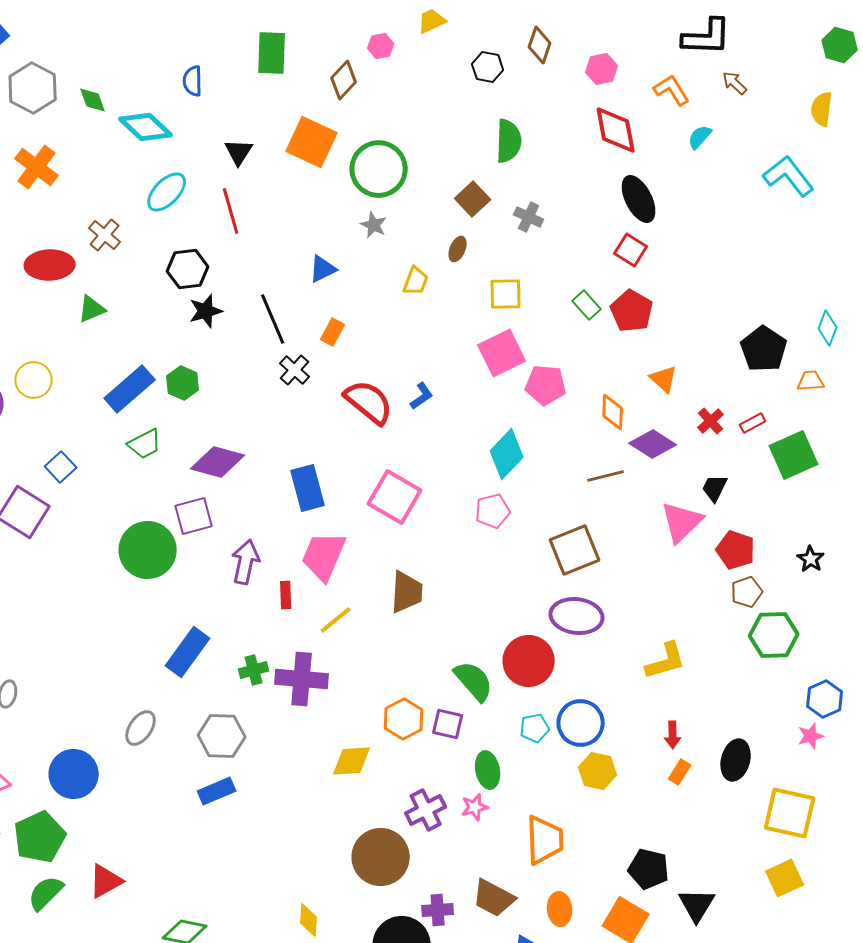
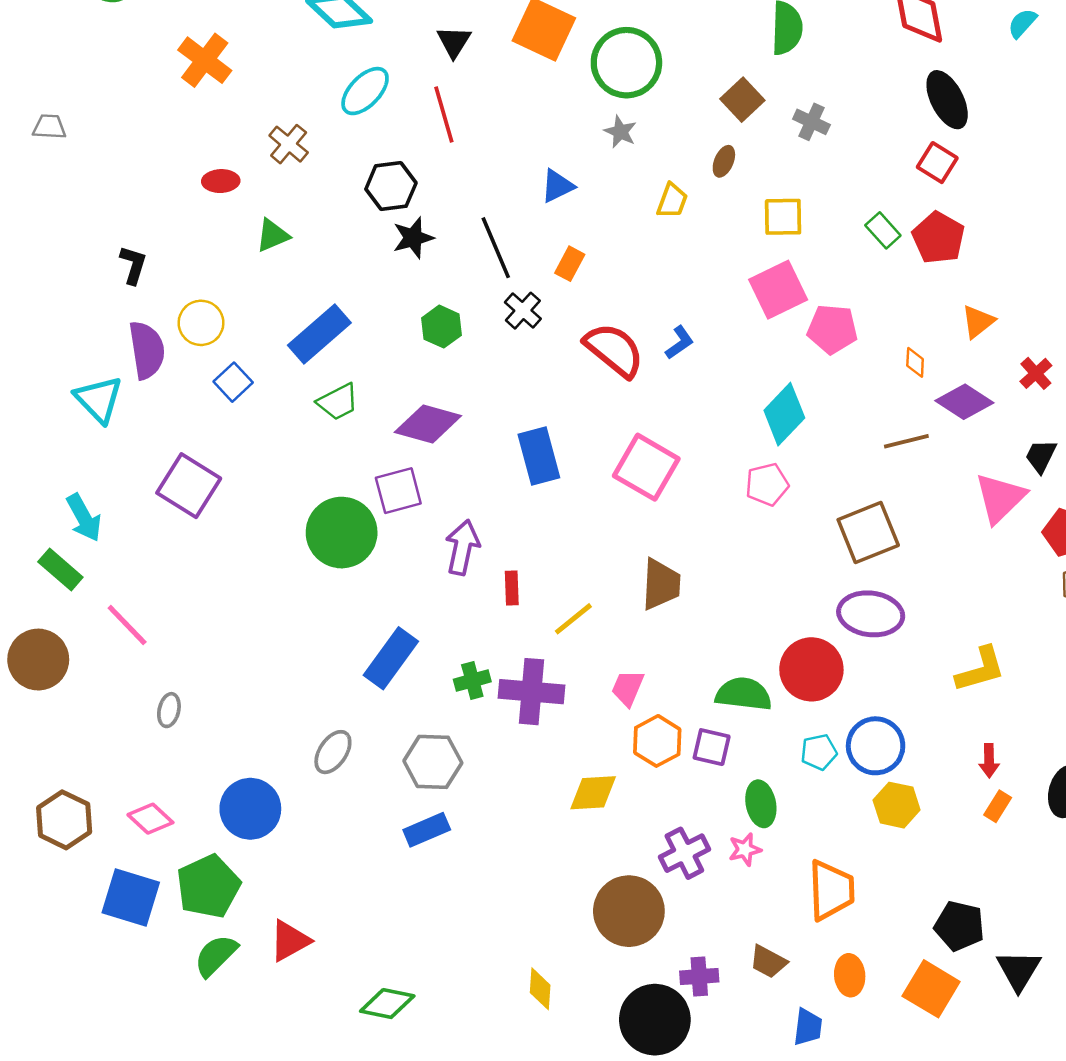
red ellipse: (50, 265) -> (221, 181), size x0.6
orange triangle: (664, 379) -> (978, 322), turned 40
green hexagon: (183, 383) -> (441, 327), moved
orange diamond: (613, 412) -> (915, 362), size x0.7
blue square: (61, 467) -> (233, 382), moved
pink trapezoid: (324, 556) -> (628, 688), moved, size x0.6
green semicircle: (474, 681) -> (744, 694), turned -42
brown trapezoid: (494, 898) -> (768, 962), size x0.7

